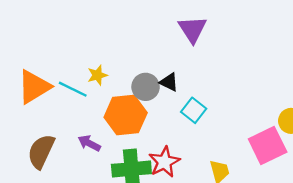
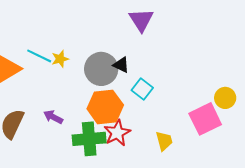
gray circle: (146, 87) -> (101, 69), size x1.4
cyan line: (73, 89) -> (39, 56), moved
orange hexagon: (126, 115) -> (105, 107), moved

